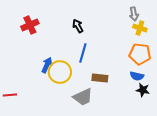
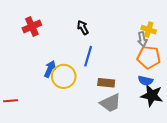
gray arrow: (134, 14) -> (142, 39), moved
black star: (143, 90) -> (152, 95), size x1.5
gray trapezoid: (83, 97) -> (110, 103), moved

